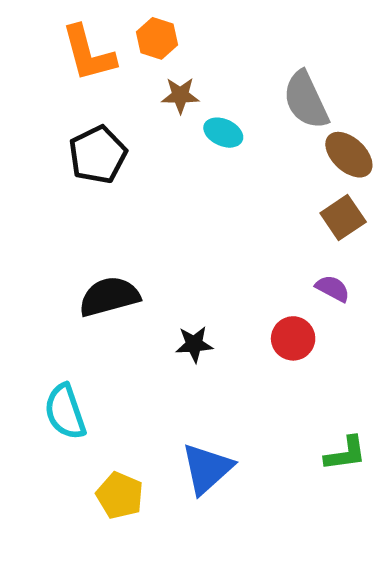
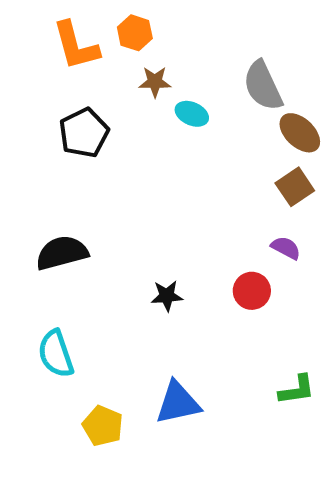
black semicircle: (109, 297) -> (62, 253), moved
blue triangle: (207, 469) -> (178, 403), turned 30

